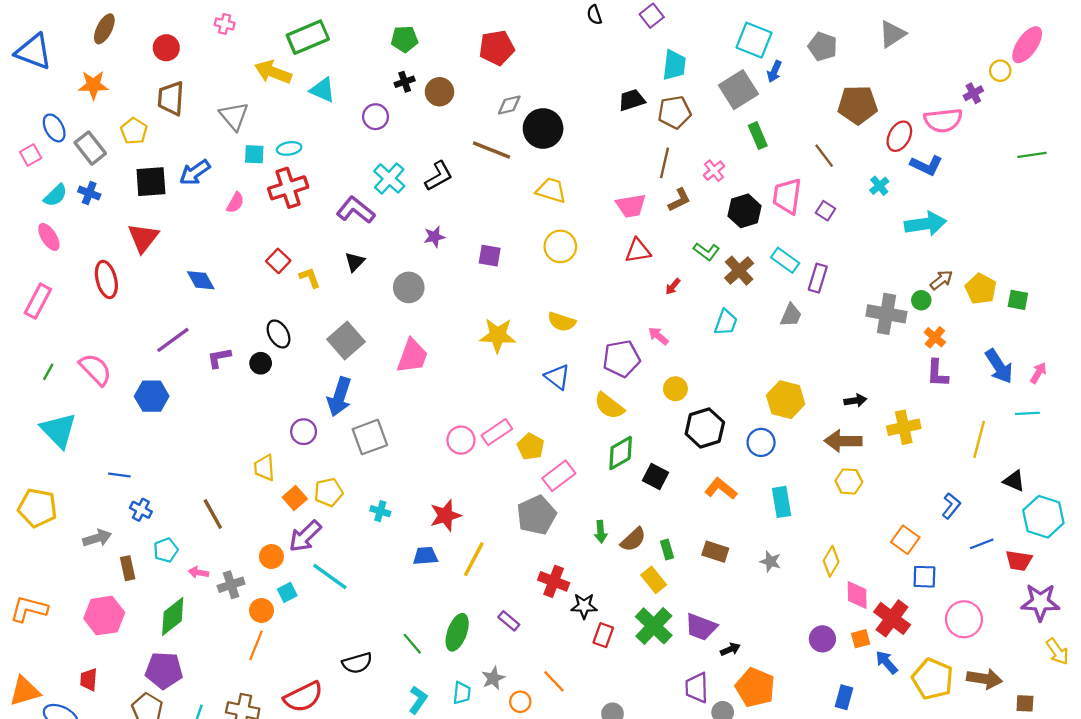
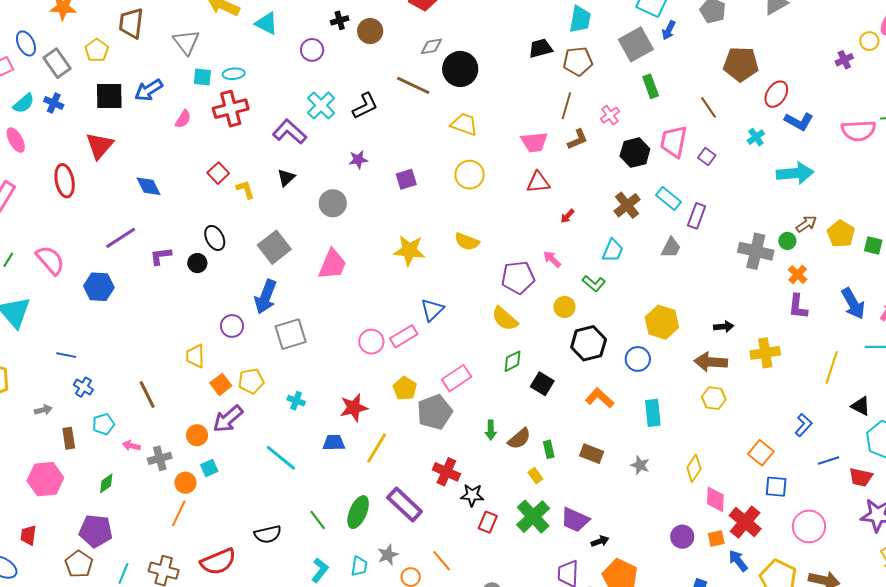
pink semicircle: (943, 120) -> (858, 131), moved
green L-shape: (706, 252) -> (594, 284), moved
purple square: (490, 256) -> (406, 179), turned -30
blue triangle: (557, 377) -> (432, 310), moved, turned 35
yellow pentagon: (531, 447) -> (405, 388), moved
green diamond: (621, 453) -> (512, 361), size x0.7
gray arrow: (97, 538) -> (43, 410), size x0.7
cyan line: (330, 577) -> (281, 458), moved
yellow rectangle: (654, 580) -> (535, 476), size x0.7
green diamond: (173, 616) -> (106, 483), size x0.6
purple rectangle: (509, 621) -> (405, 505), size x1.8

